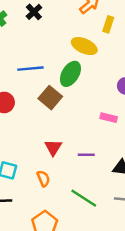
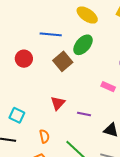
yellow ellipse: (84, 46) -> (87, 15), moved
orange semicircle: (43, 178) -> (44, 136), moved

